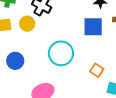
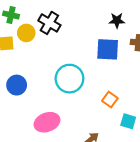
yellow circle: (27, 24) -> (26, 33), moved

